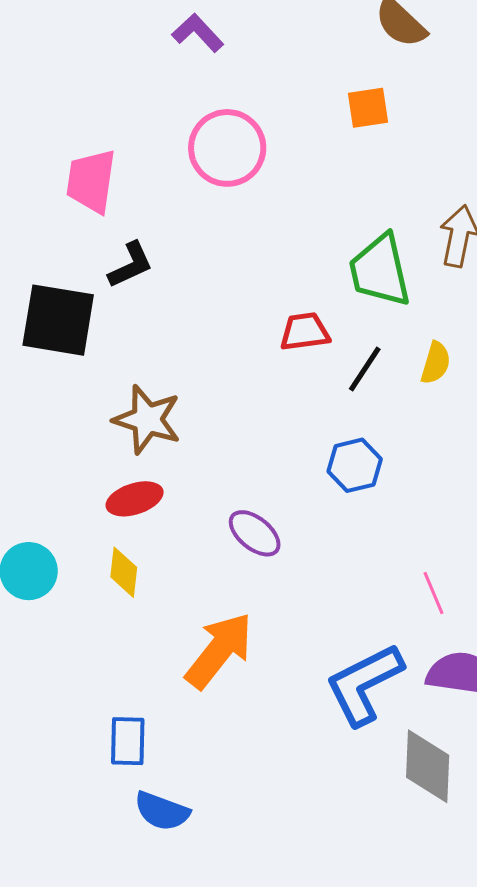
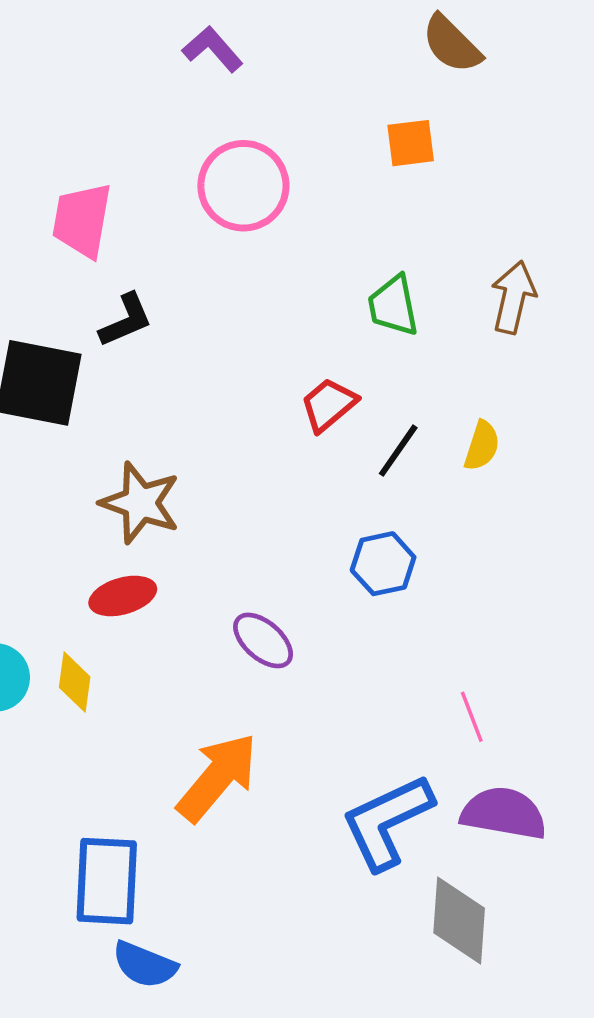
green trapezoid: (380, 270) -> (393, 306), moved, size x0.7
red trapezoid: (305, 332) -> (329, 405), turned -34
yellow diamond: (124, 572) -> (75, 682), moved
blue rectangle: (128, 741) -> (107, 881), size x1.5

